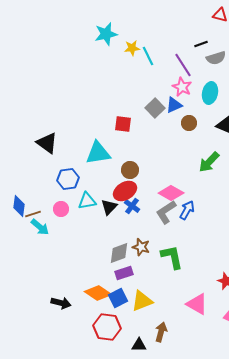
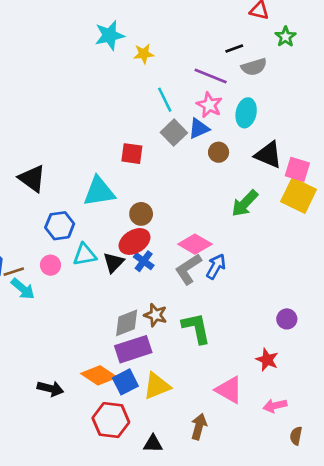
cyan line: (148, 56) -> (165, 100), moved
purple line: (183, 65) -> (211, 76), turned -35
purple rectangle: (124, 273) -> (133, 349), size x1.5
brown arrow: (161, 332) -> (199, 427), moved

